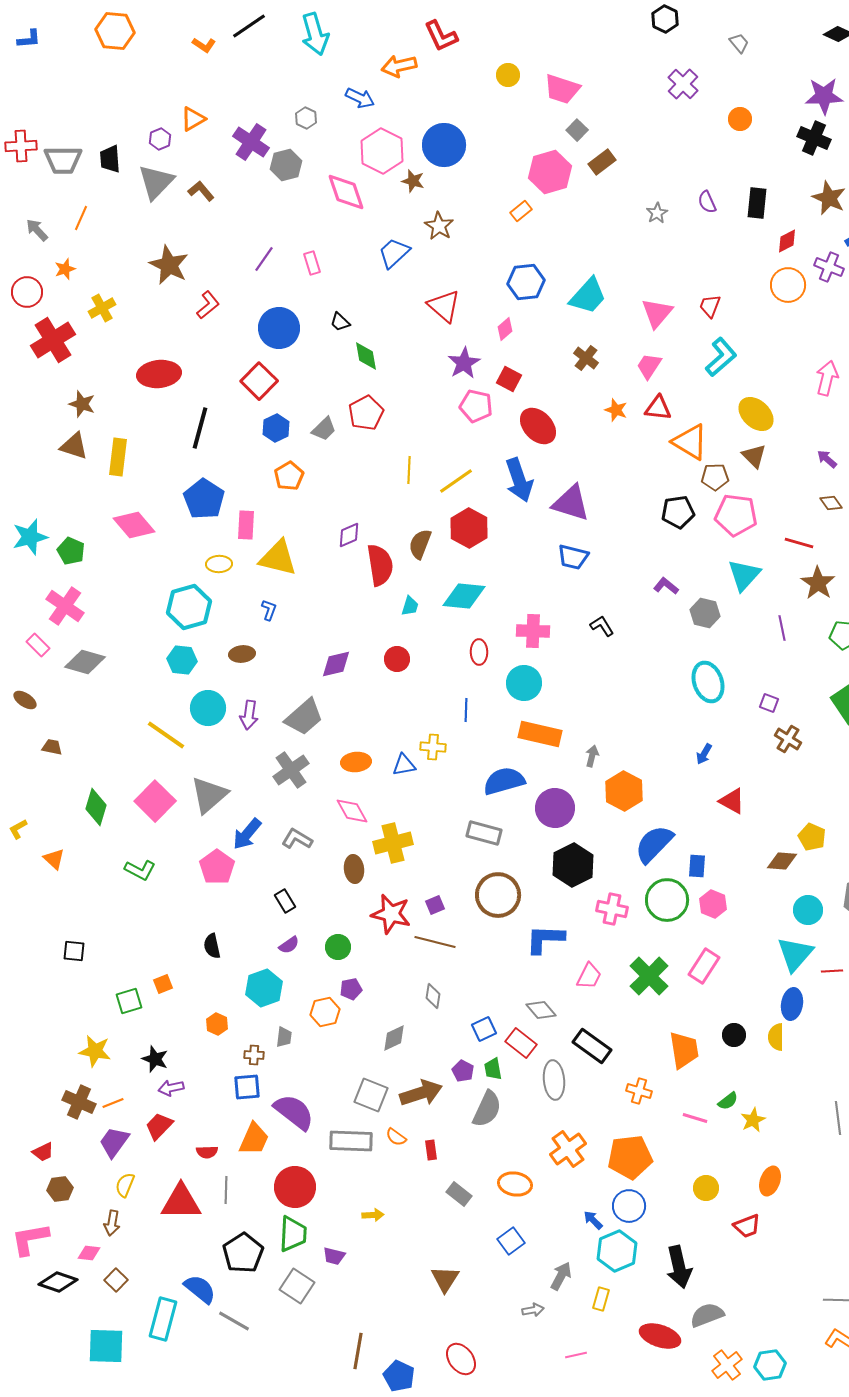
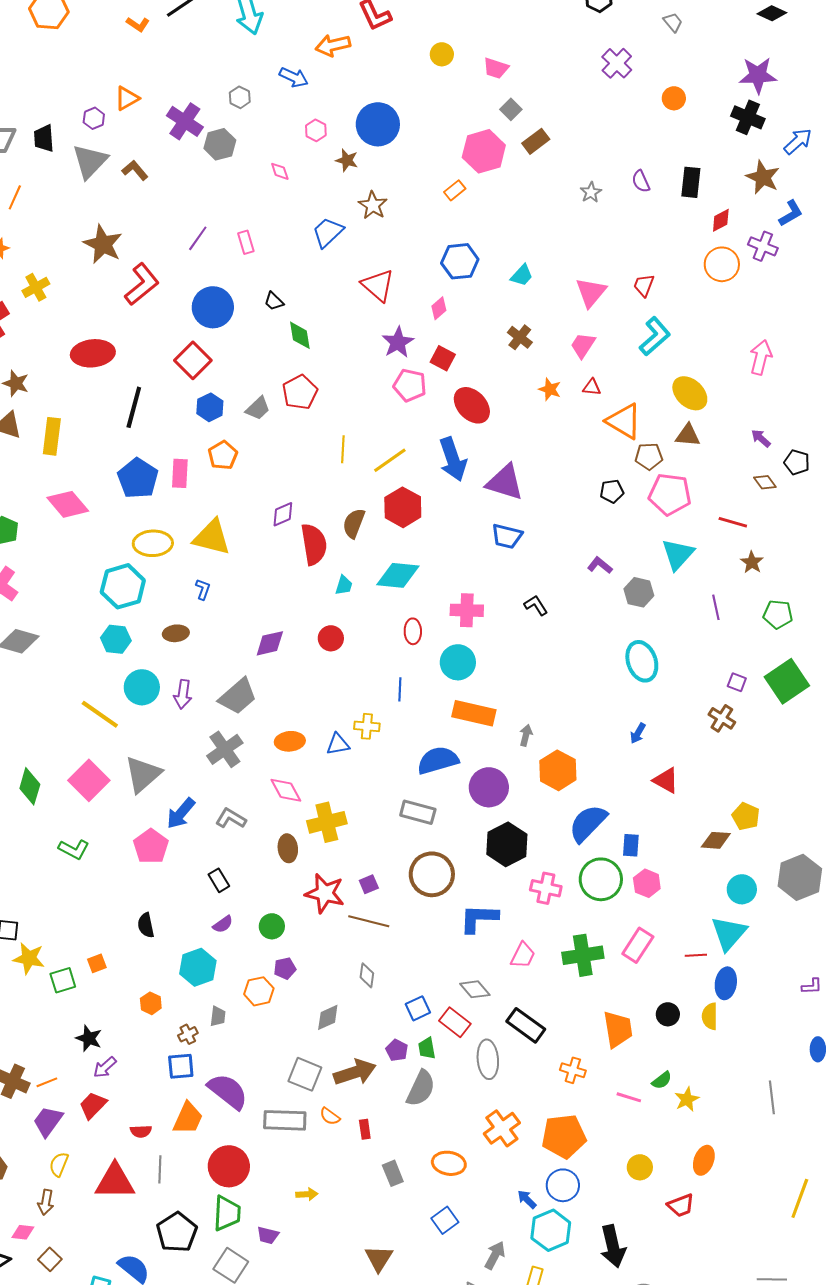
pink trapezoid: (562, 89) -> (496, 68), size x0.7
pink hexagon: (382, 151) -> (316, 130), size x0.5
pink diamond: (346, 192) -> (280, 171), size x0.5
cyan trapezoid: (588, 296) -> (522, 275), size x0.6
red L-shape: (208, 305) -> (142, 284), size x1.5
red triangle: (658, 408) -> (592, 387), size x0.7
brown triangle: (754, 456) -> (688, 435), turned -40
black pentagon: (678, 512) -> (612, 491), size x0.7
pink rectangle: (246, 525) -> (180, 473), moved
yellow ellipse: (219, 564) -> (153, 543), size x1.5
brown star: (818, 583) -> (752, 562), size x0.7
purple square: (769, 703) -> (737, 682), moved
red line: (832, 971) -> (696, 955), moved
green cross: (649, 976) -> (583, 955), turned 36
yellow star: (95, 1051) -> (29, 958), moved
brown cross: (254, 1055) -> (188, 1034), turned -30
purple arrow: (171, 1088) -> (105, 1067), turned -30
gray rectangle: (459, 1194) -> (393, 1173), turned 30

